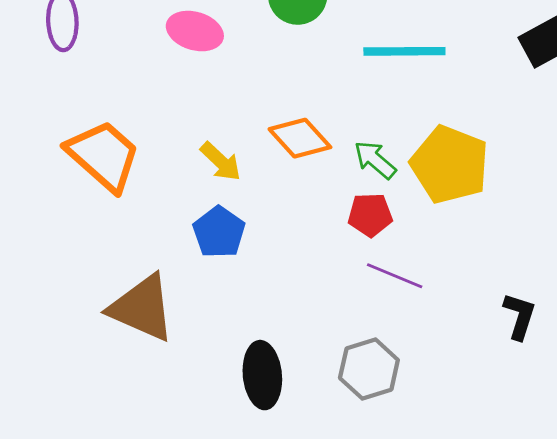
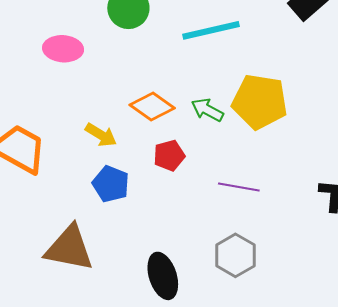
red pentagon: (370, 215) -> (169, 155), moved

